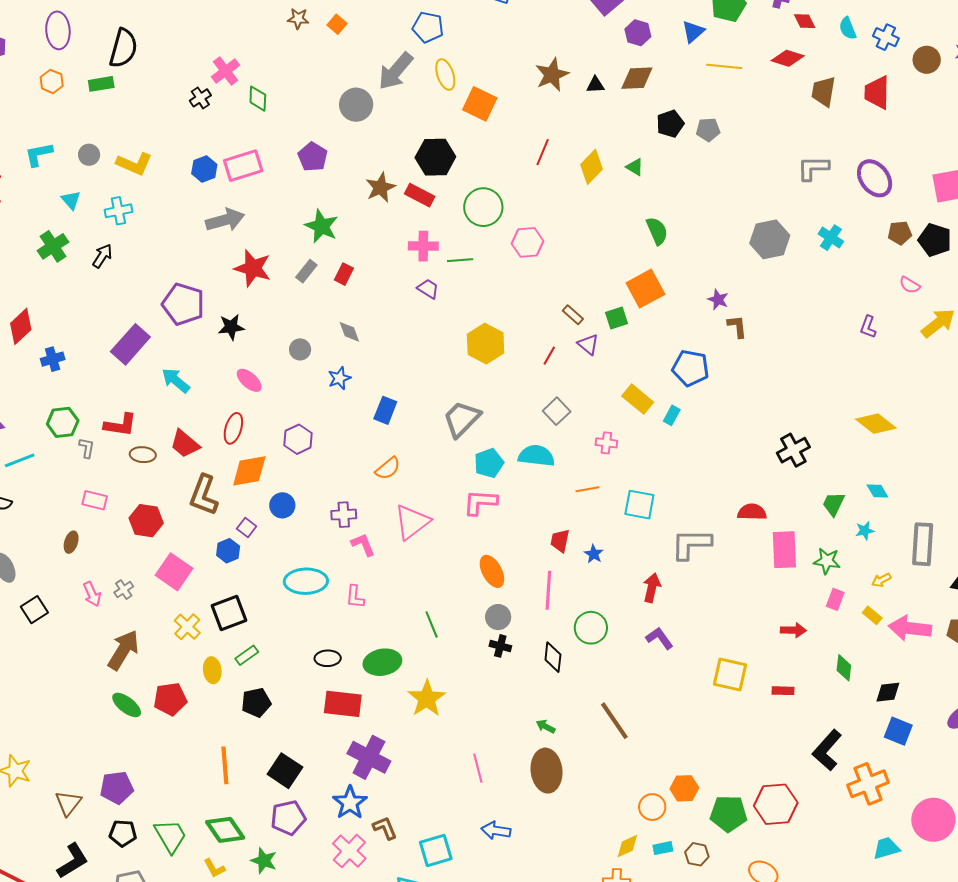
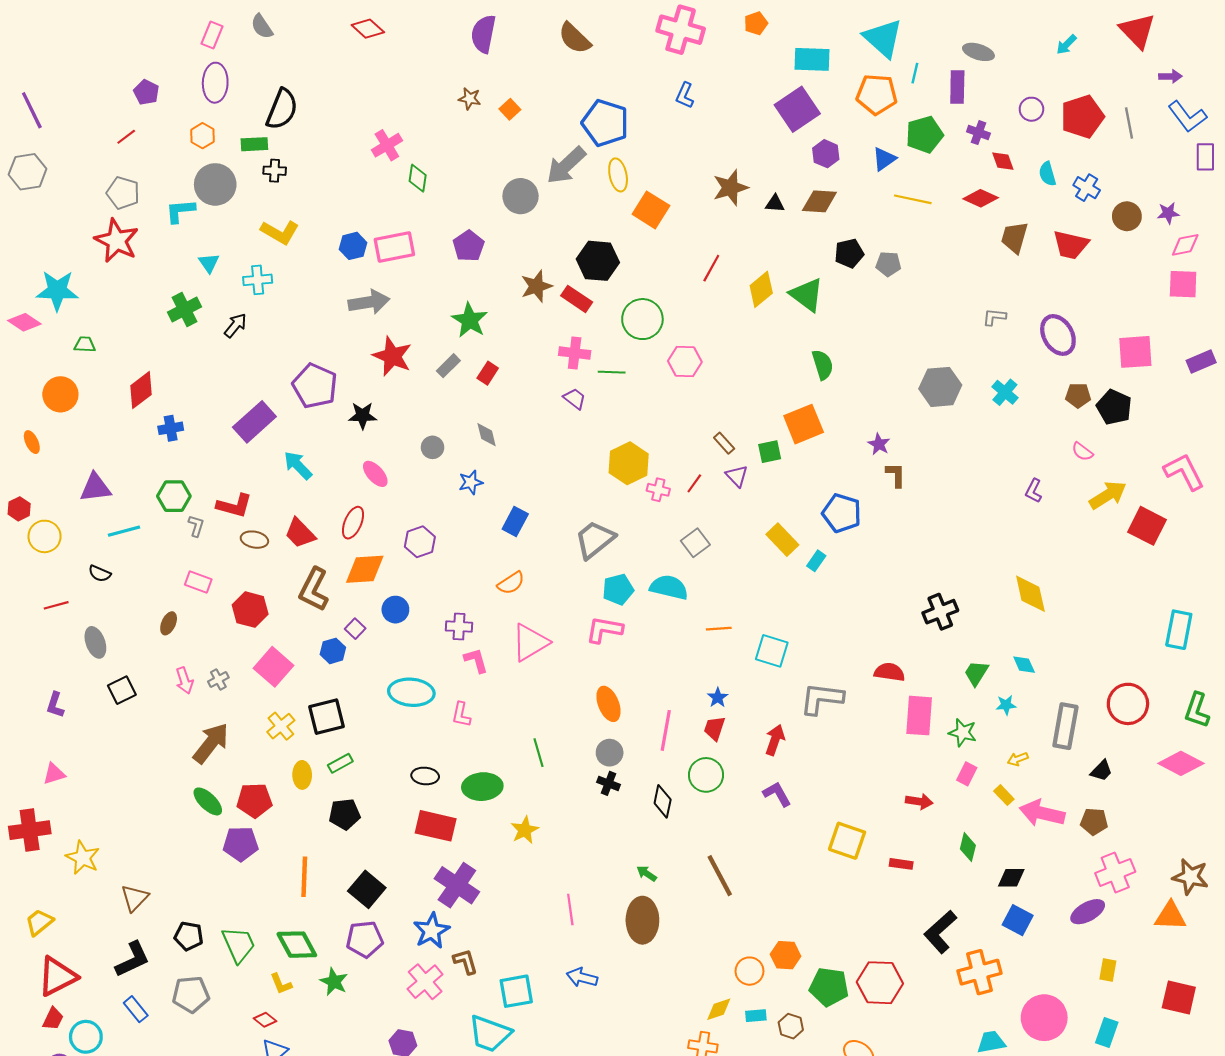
blue pentagon: (428, 27) -> (605, 123), size x1.4
red trapezoid: (877, 93) -> (1071, 245), turned -84
black cross: (200, 98) -> (275, 171), moved, turned 30
gray circle: (89, 155) -> (215, 184), moved, size x1.8
green triangle: (635, 167) -> (807, 295), size x1.8
gray L-shape: (813, 168) -> (994, 317), size x0.7
yellow diamond: (876, 424) -> (1030, 594), turned 33
pink cross: (606, 443) -> (658, 490), moved
red trapezoid: (560, 541) -> (715, 728), moved
yellow star: (427, 698) -> (525, 830), size x0.7
purple pentagon: (117, 788) -> (241, 844), moved

